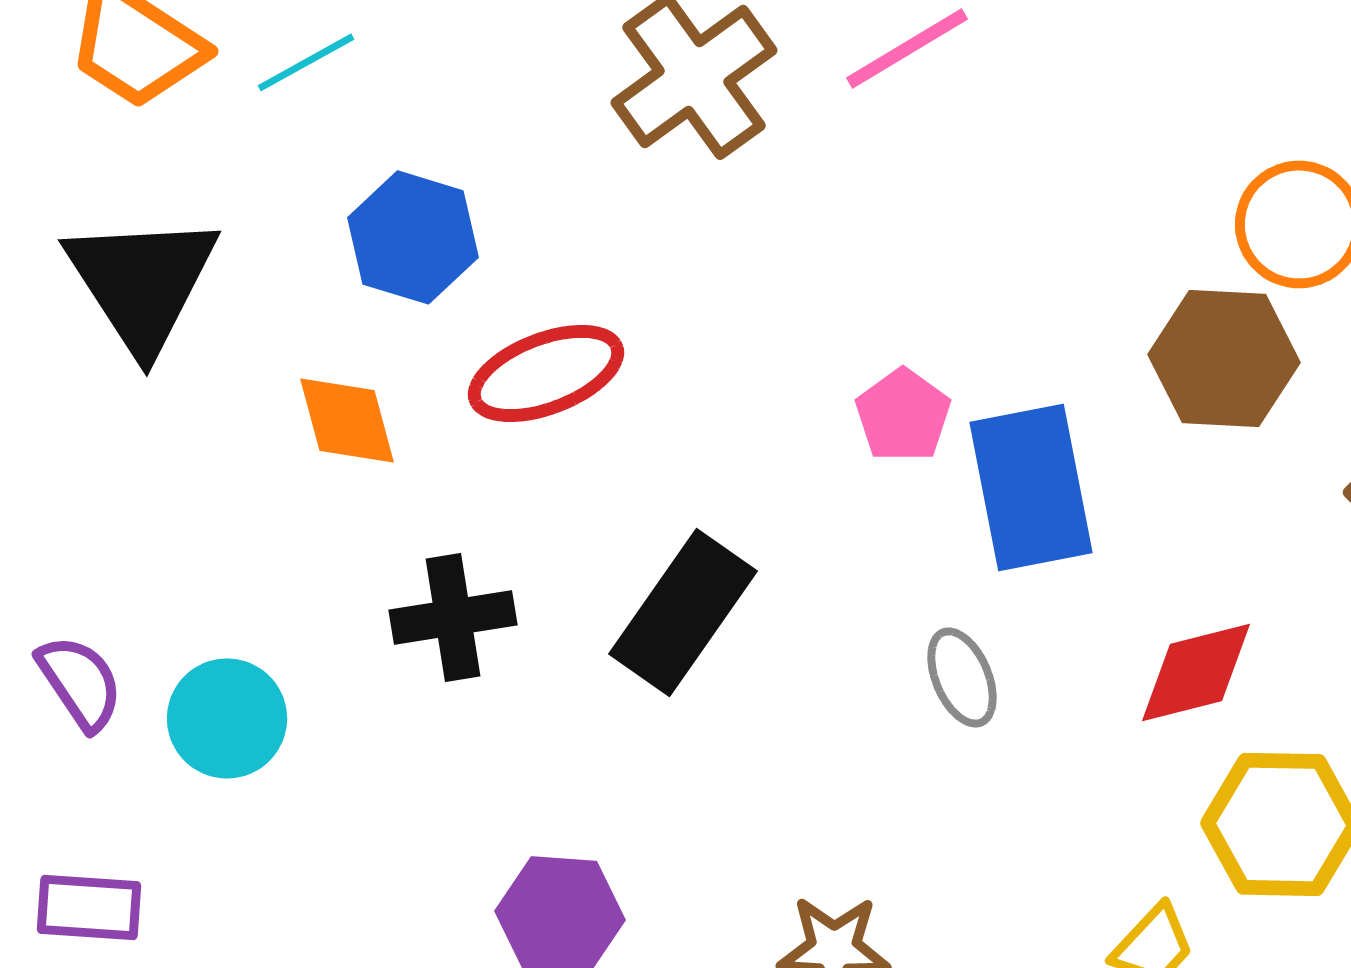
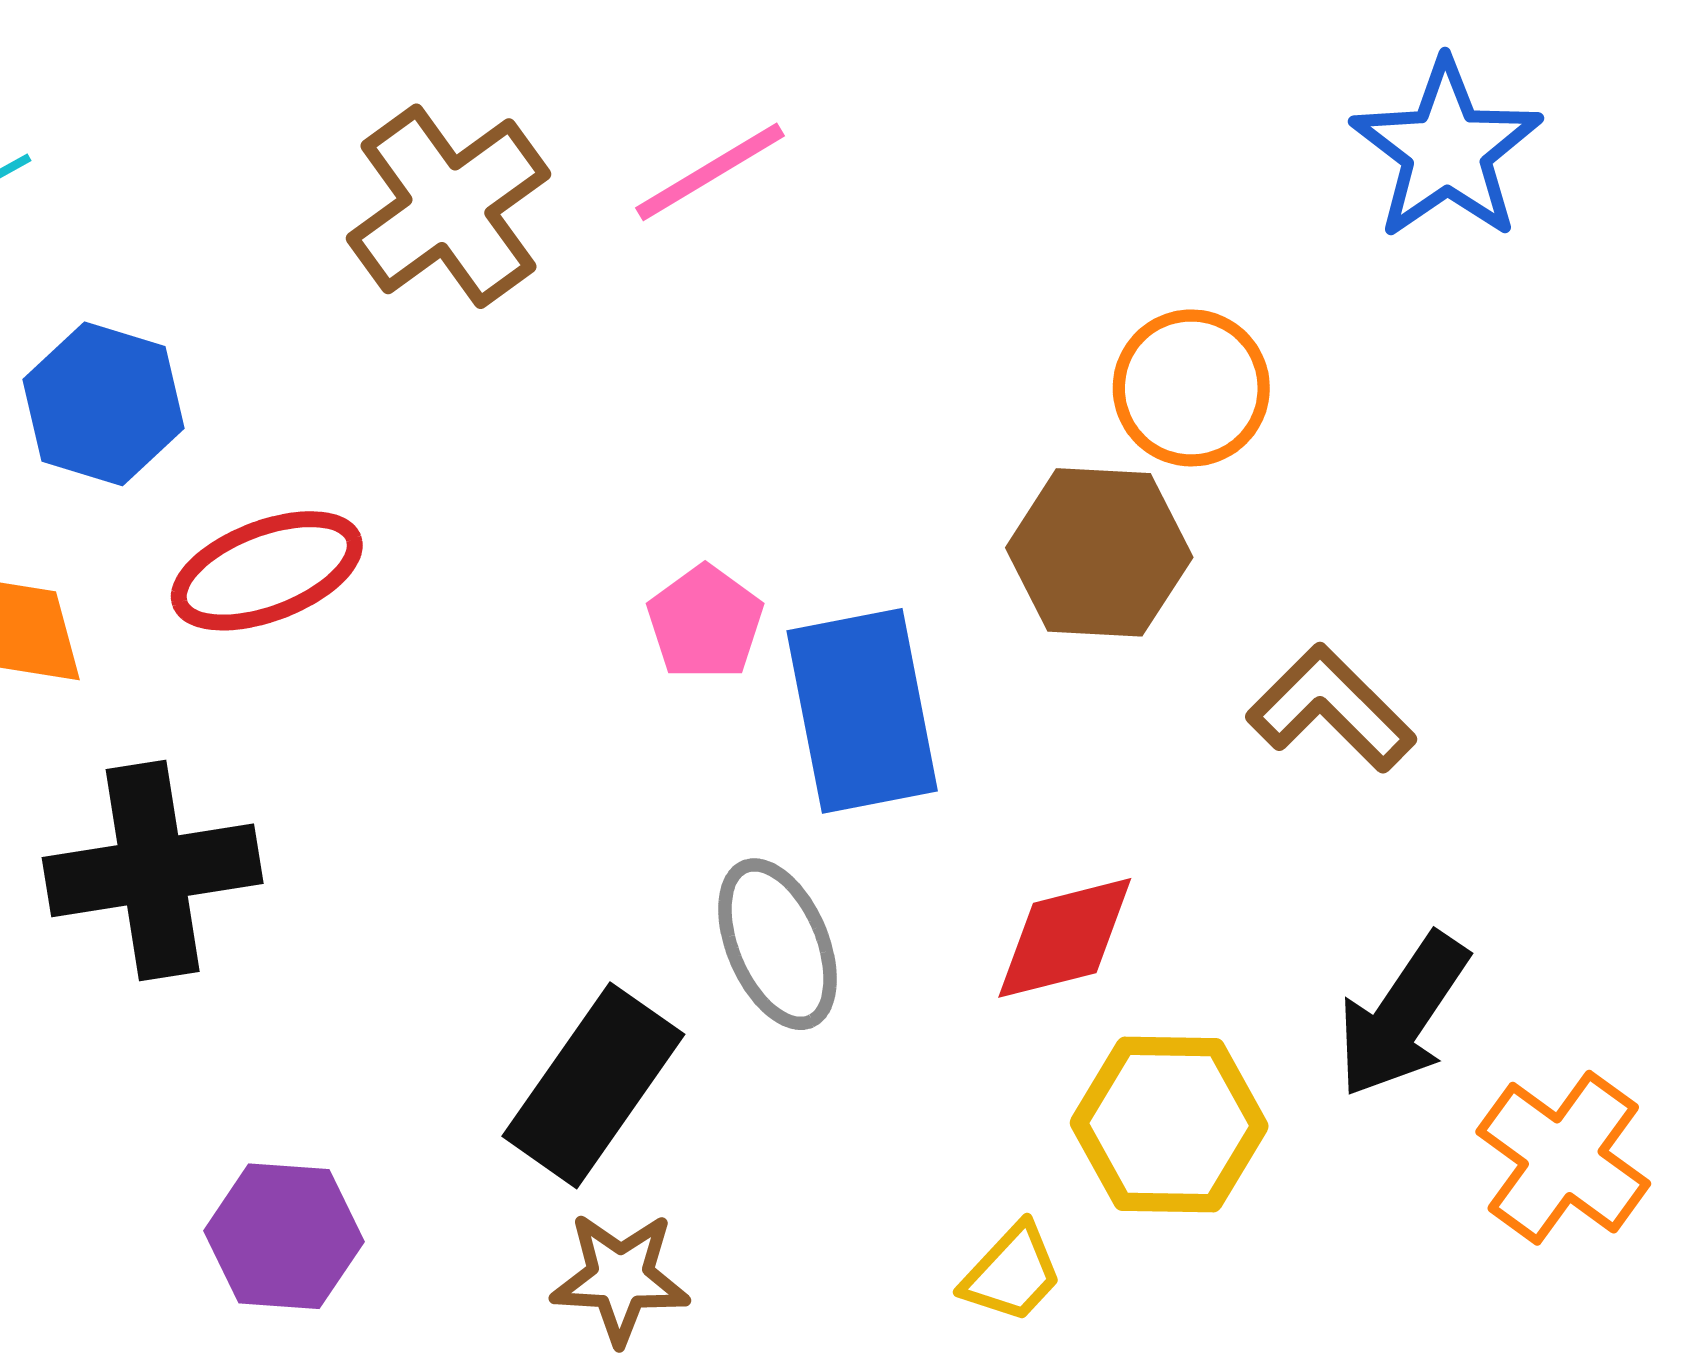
black rectangle: (683, 612) -> (593, 1085), moved
black cross: (453, 617) -> (153, 870), size x1.4
gray ellipse: (962, 677) -> (778, 944), size x1.4

